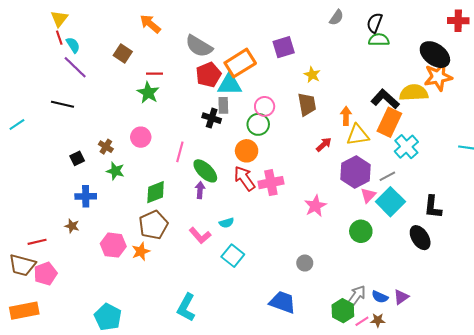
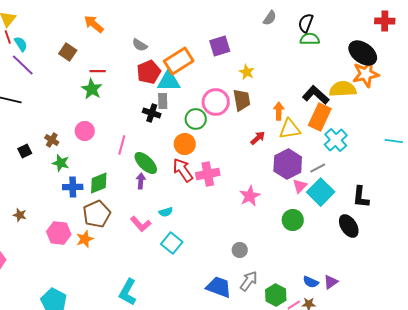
gray semicircle: (199, 46) -> (140, 45), size x0.6
pink circle: (265, 106) -> (216, 102), moved, size x1.4
blue cross: (86, 196) -> (73, 187), moved
gray arrow: (357, 296) -> (249, 281), moved

